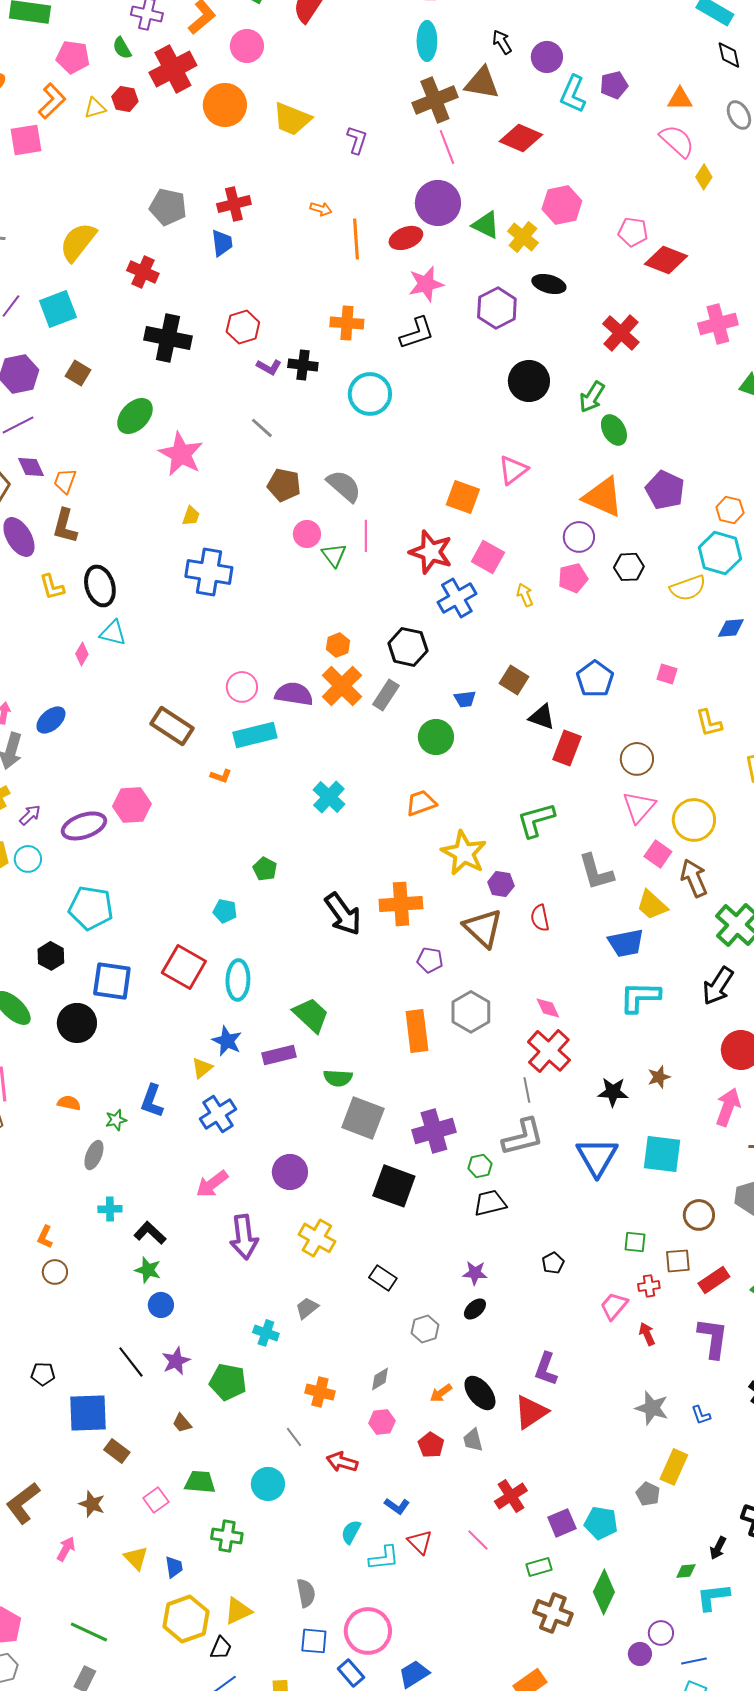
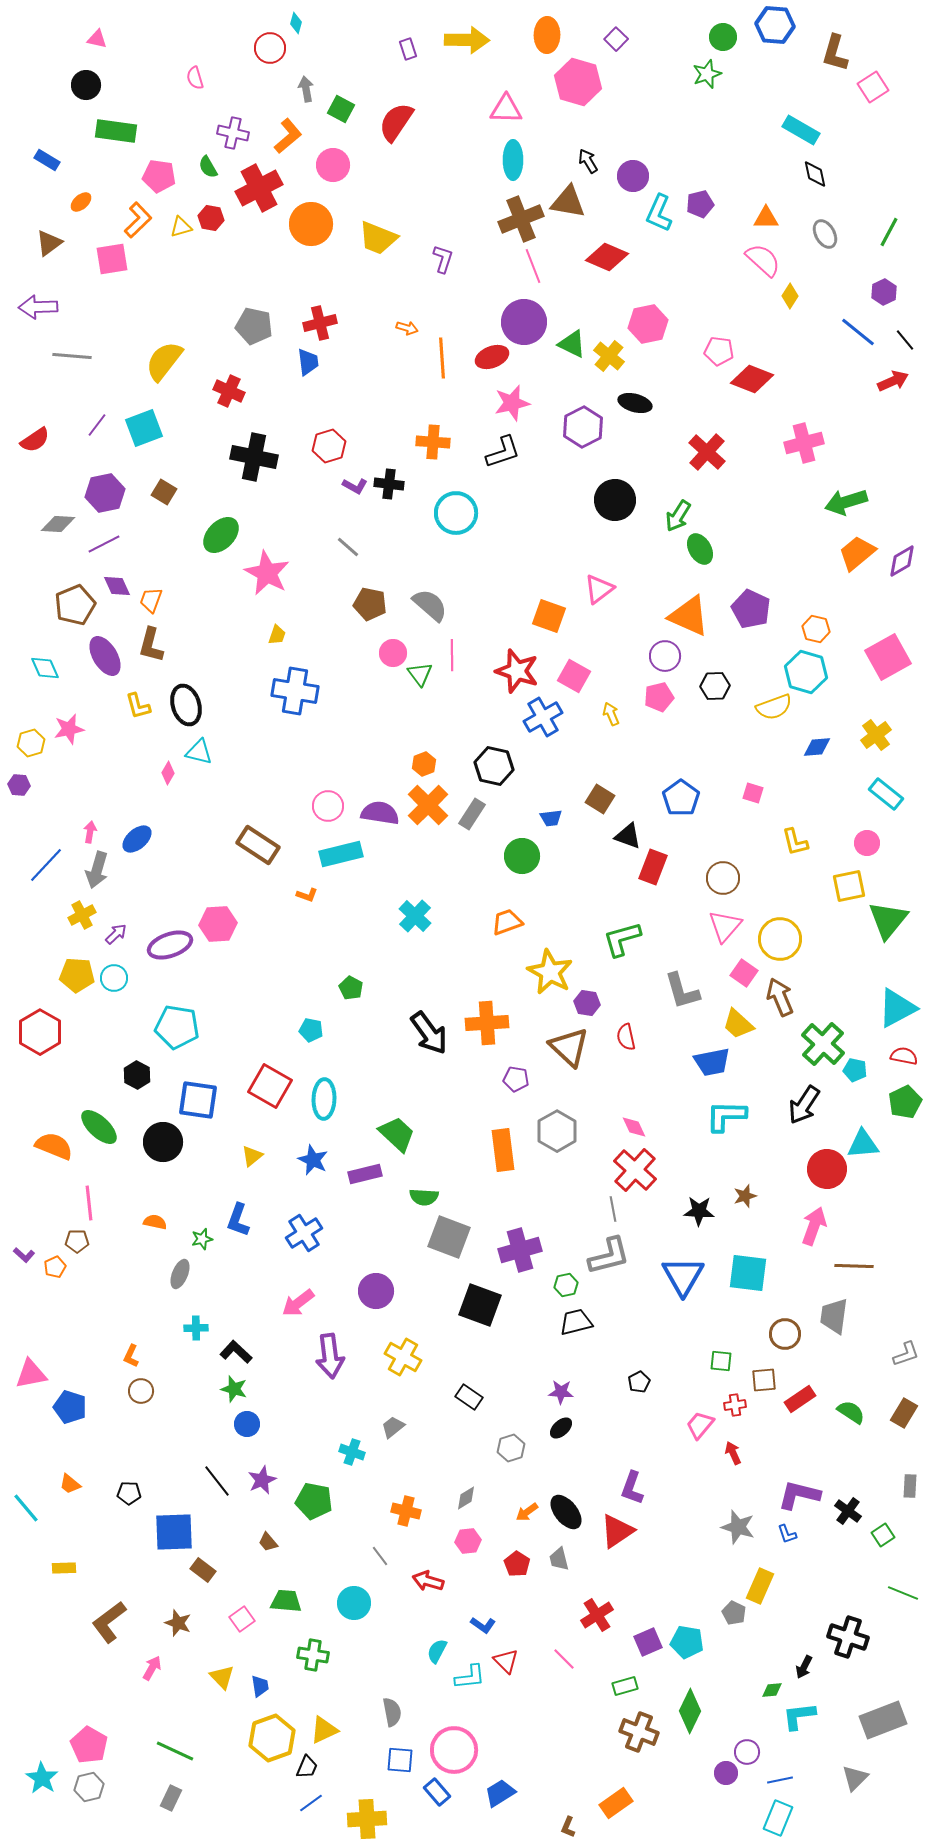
yellow triangle: (202, 1068) -> (252, 1156), moved
purple L-shape: (713, 1338) -> (799, 1495), moved, turned -84

